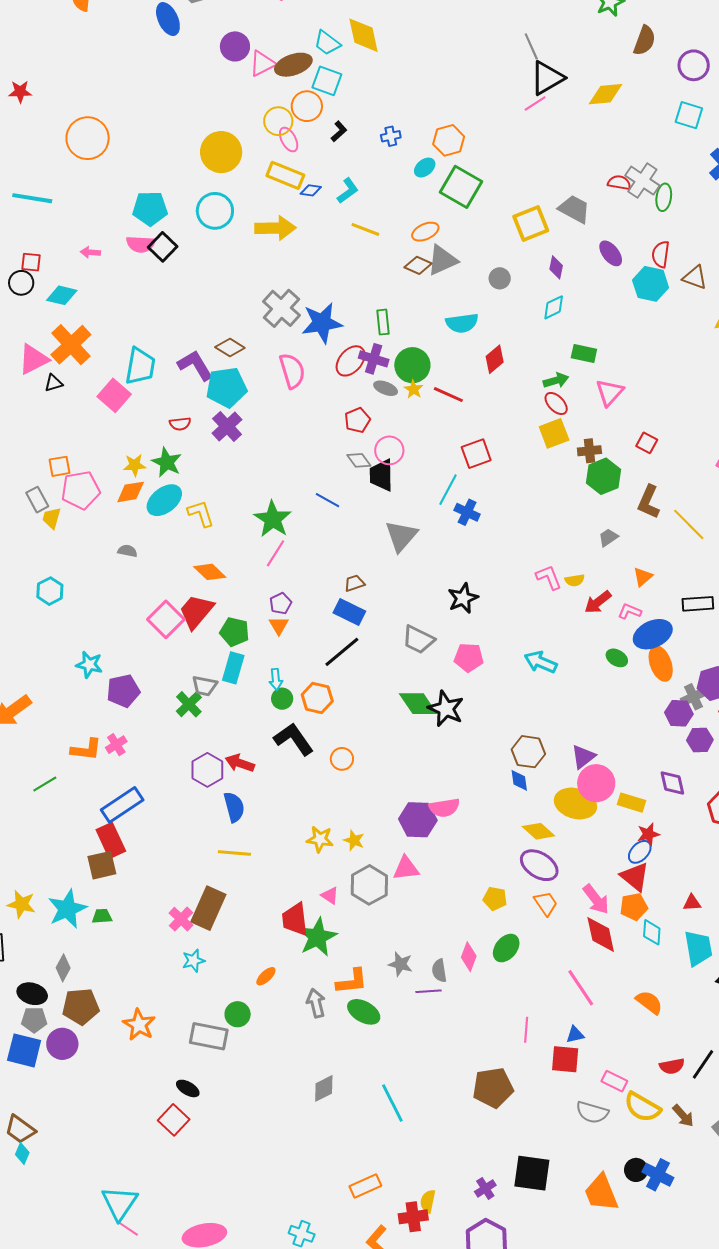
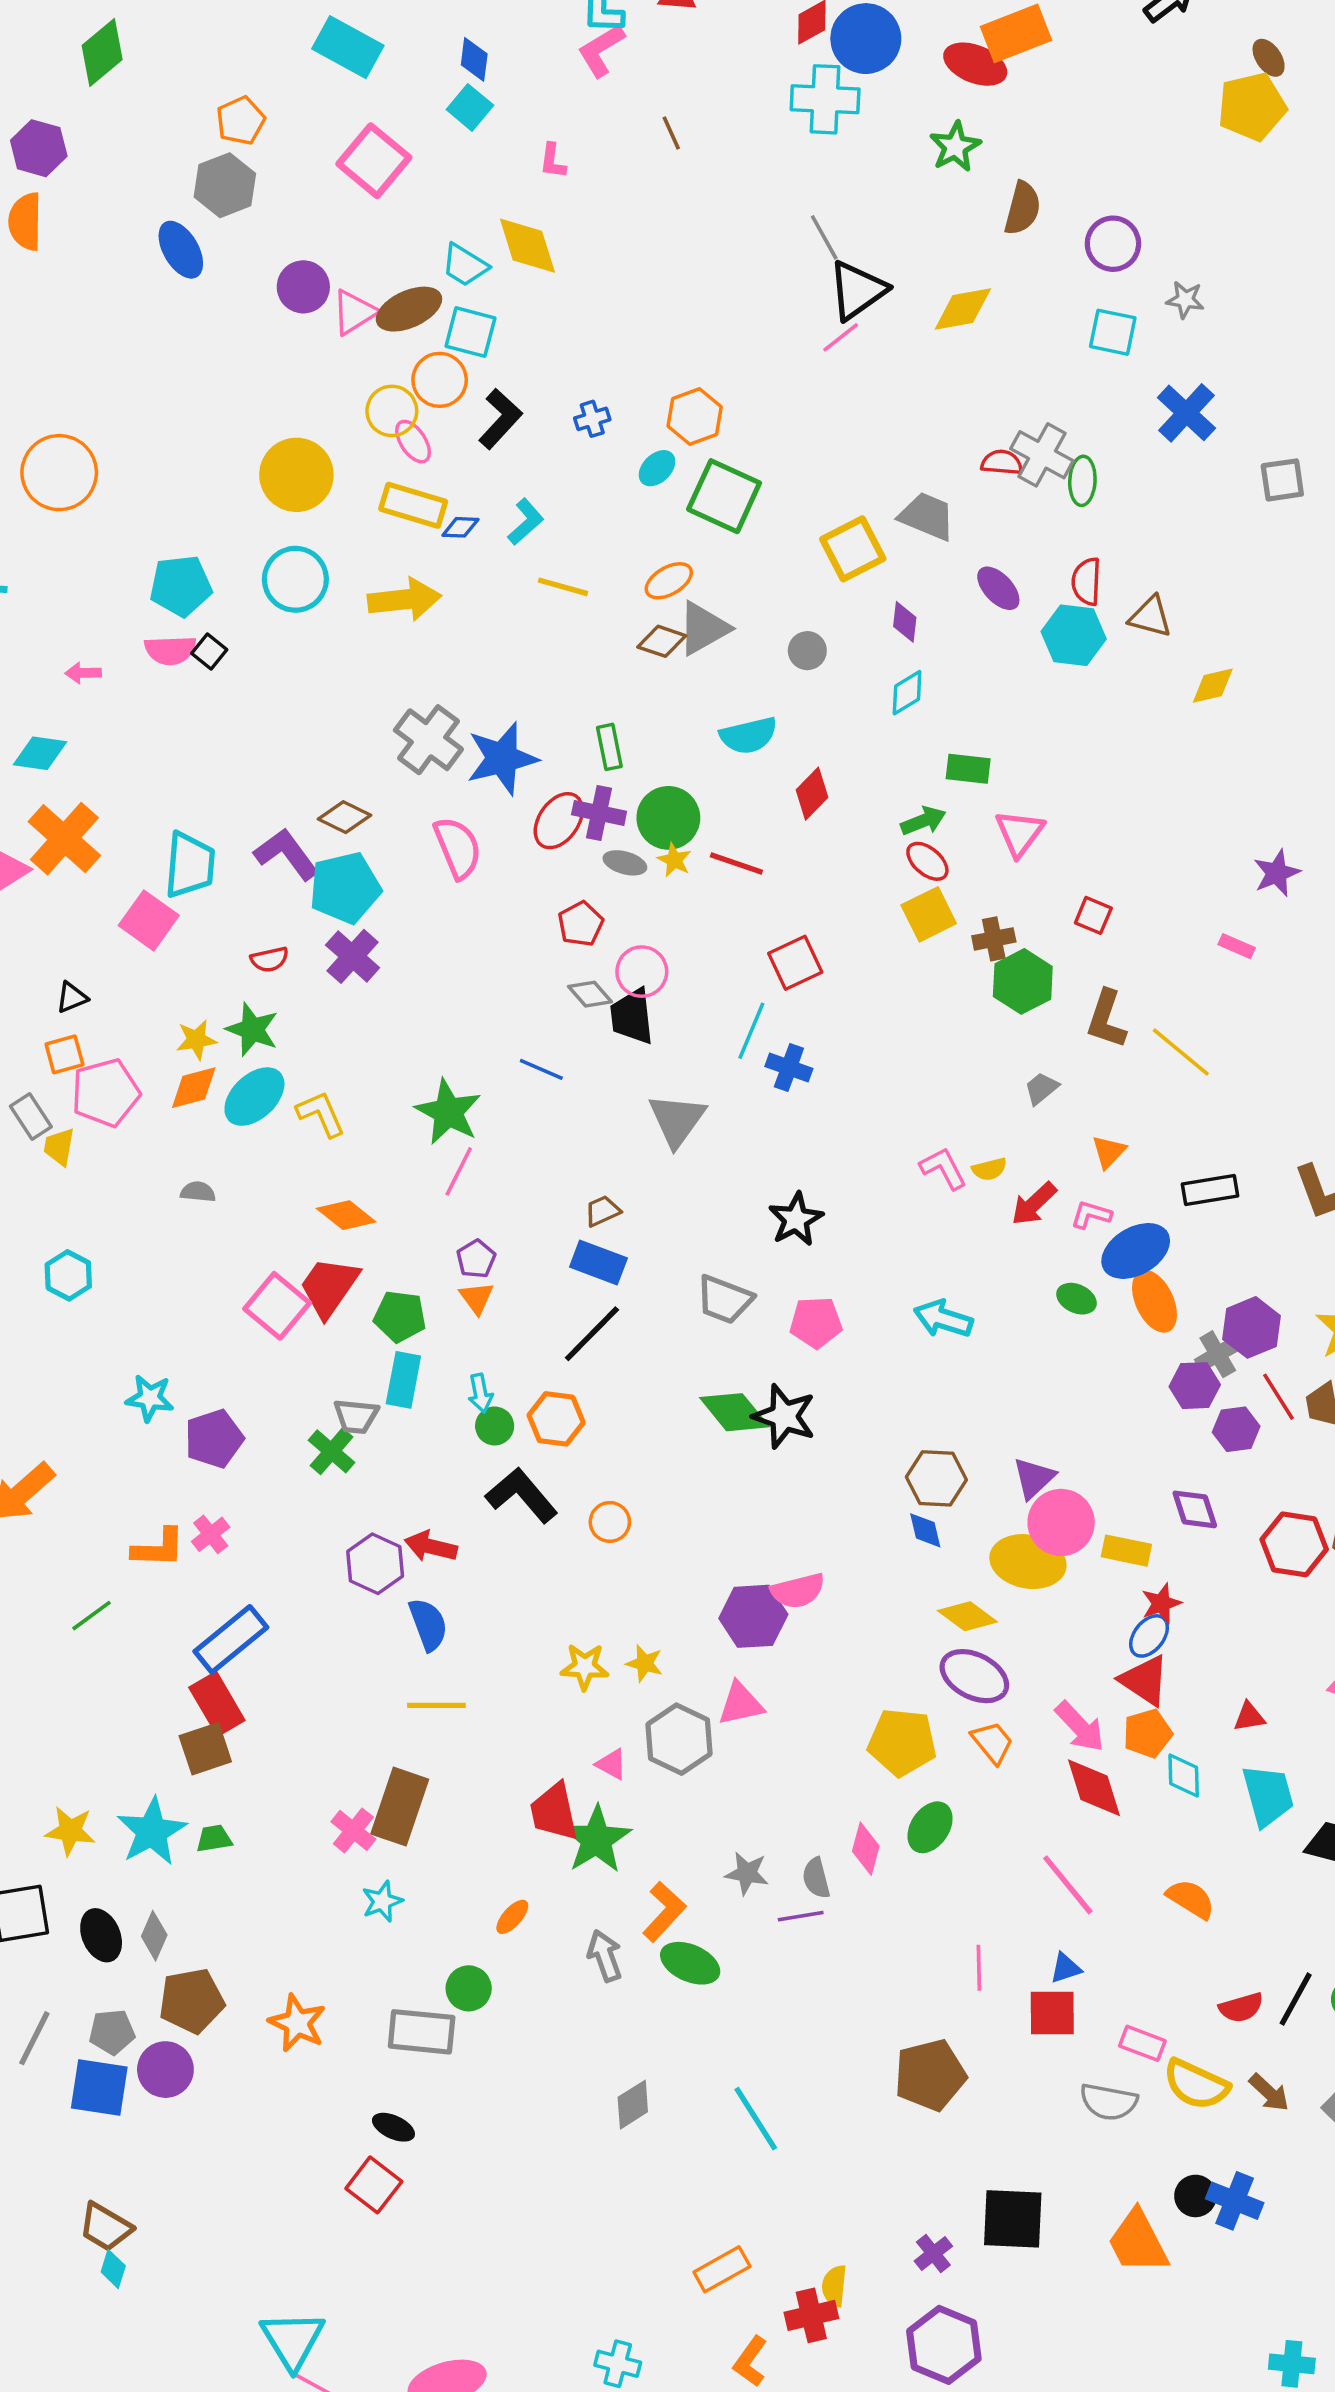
black L-shape: (339, 131) -> (500, 419), size x1.6
black square: (163, 247) -> (209, 651), size x0.7
black triangle: (54, 383) -> (72, 997), moved
yellow pentagon: (495, 899) -> (902, 1742), size x1.6
orange L-shape: (352, 981) -> (664, 1912), turned -36
black ellipse: (32, 994) -> (101, 1935), moved, turned 56

